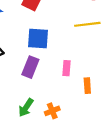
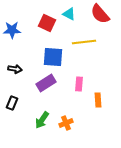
yellow line: (87, 24) -> (84, 42), moved
purple rectangle: (30, 67) -> (46, 83), turned 36

